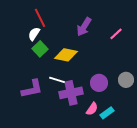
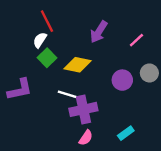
gray circle: (126, 80) -> (149, 73), moved
purple circle: (99, 83) -> (122, 80), moved
purple L-shape: (32, 89) -> (20, 89), moved
pink semicircle: (92, 109) -> (86, 138), moved

